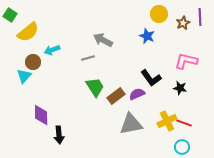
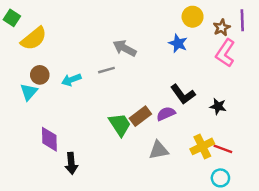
cyan arrow: (52, 50) -> (71, 80), moved
pink L-shape: (186, 61) -> (225, 53), moved, turned -70
green trapezoid: (95, 87) -> (120, 125), moved
gray triangle: (131, 124) -> (159, 150), size x0.7

